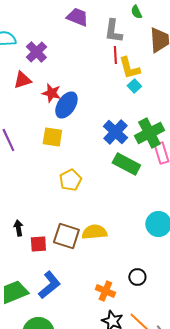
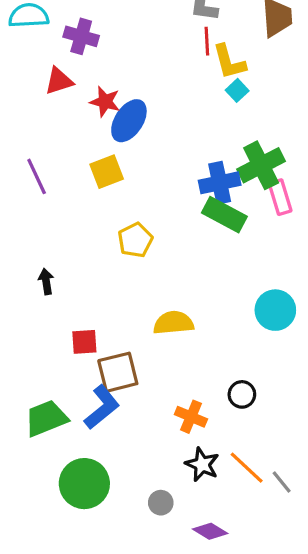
purple cross: (36, 52) -> (81, 36), turned -30
blue cross: (115, 132) -> (220, 183), moved, turned 35
yellow square: (52, 137) -> (107, 172), turned -30
black arrow: (18, 228) -> (46, 281), moved
brown square: (66, 236) -> (118, 372), moved, turned -32

